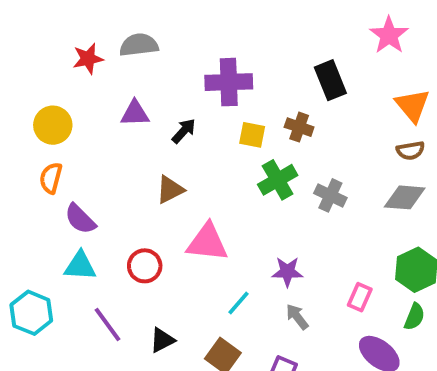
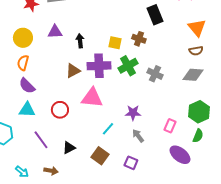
purple cross: (229, 82) -> (99, 66), moved
yellow circle: (53, 125) -> (23, 38), moved
black arrow: (184, 131) -> (80, 41), turned -48
orange semicircle: (51, 178) -> (23, 63), moved

